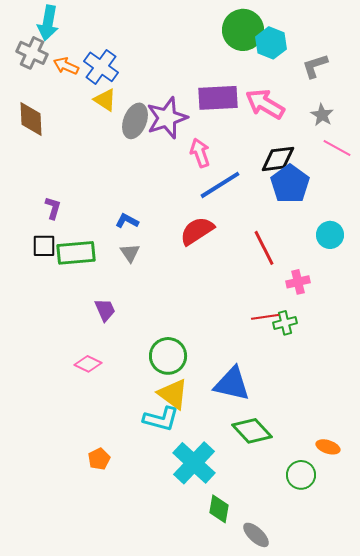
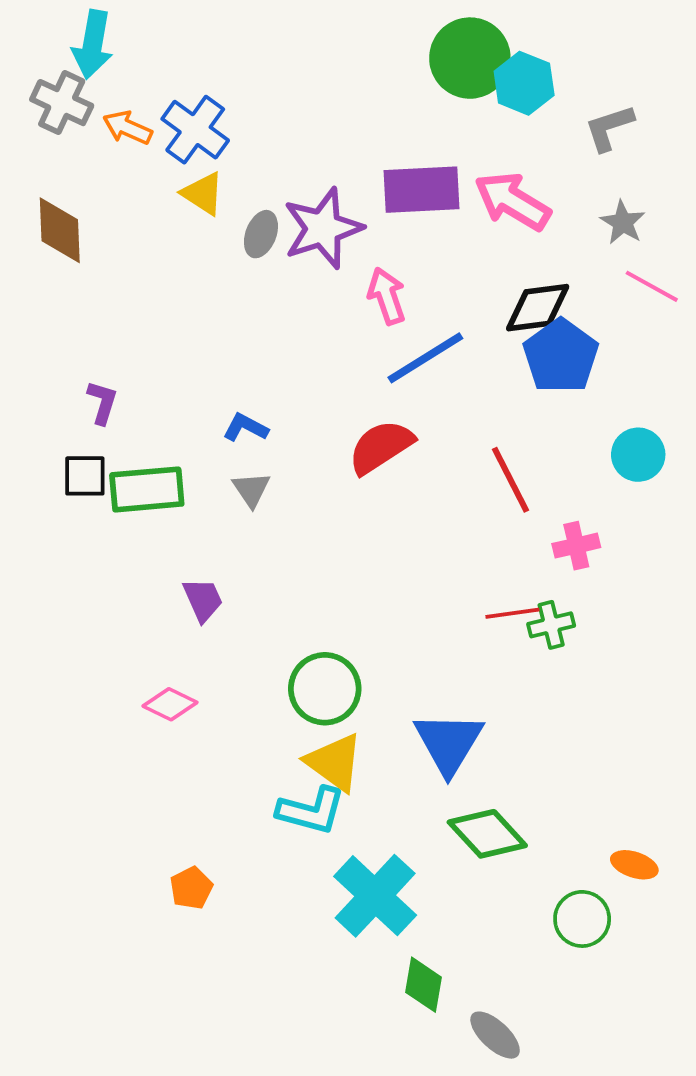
gray ellipse: (135, 121) -> (261, 234), size x0.7
blue triangle: (232, 384) -> (449, 743), turned 48

